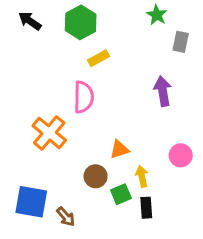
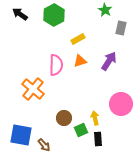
yellow rectangle: (99, 58) -> (78, 39), moved
purple arrow: (163, 91) -> (109, 61), turned 42
orange triangle: (119, 149) -> (80, 61), moved
pink circle: (181, 155) -> (121, 104), size x1.5

